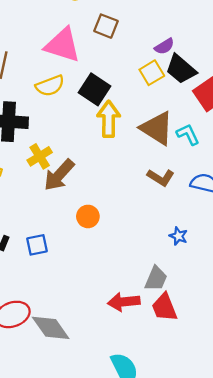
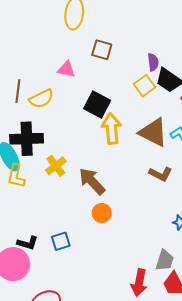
pink triangle: (63, 45) -> (66, 69), size x0.6
purple semicircle: (164, 46) -> (153, 62), turned -60
yellow semicircle: (50, 86) -> (41, 99), moved
brown arrow: (59, 175) -> (92, 181), moved, turned 100
red arrow: (124, 302) -> (139, 283), turned -68

